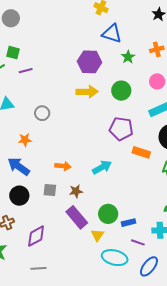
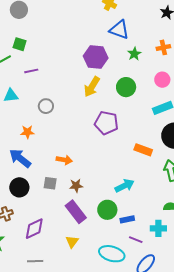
purple line: (26, 71) -> (31, 71), moved
yellow arrow: (87, 92) -> (92, 87), turned 120
purple pentagon: (121, 129) -> (106, 123), moved
cyan arrow: (102, 167) -> (124, 186), moved
yellow triangle: (97, 235) -> (72, 242), moved

